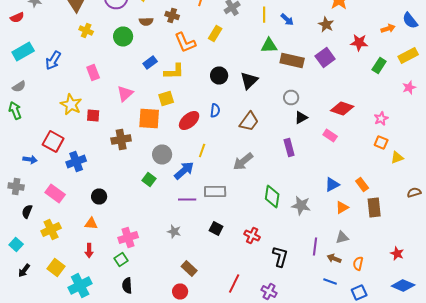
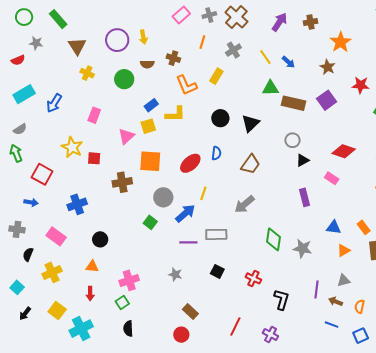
yellow line: (264, 14) -> (265, 57), turned -35
pink rectangle: (93, 72) -> (94, 115), turned 42
yellow square: (166, 98) -> (148, 126), moved
red square: (53, 142) -> (42, 174), moved
purple rectangle: (289, 148) -> (305, 197), moved
blue triangle: (332, 184) -> (334, 227), turned 35

